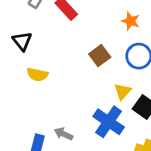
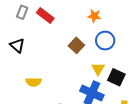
yellow semicircle: (37, 75) -> (33, 82), moved

